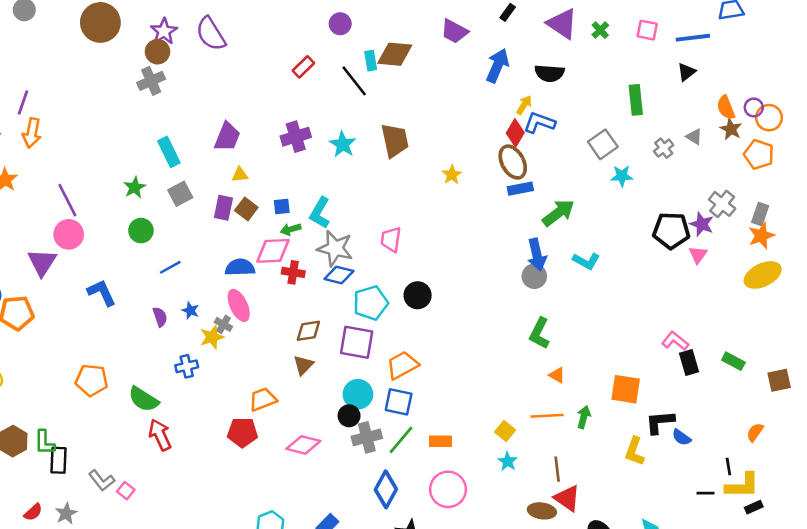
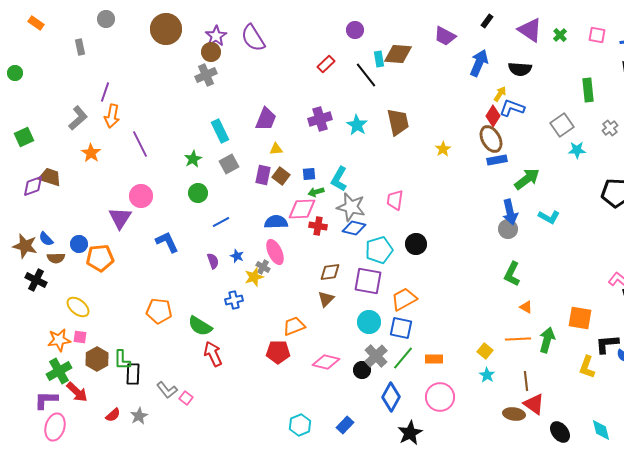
purple line: (67, 200) -> (140, 144), moved
black circle: (349, 416) -> (362, 370), moved
green arrow: (584, 417) -> (547, 340), size x1.4
gray cross: (367, 437) -> (376, 356), turned -30

